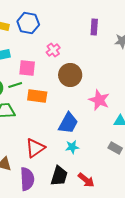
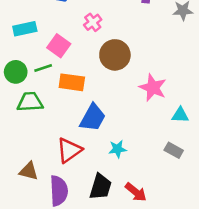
pink square: (27, 68) -> (59, 46), turned 30
blue trapezoid: (68, 123) -> (93, 118), moved

